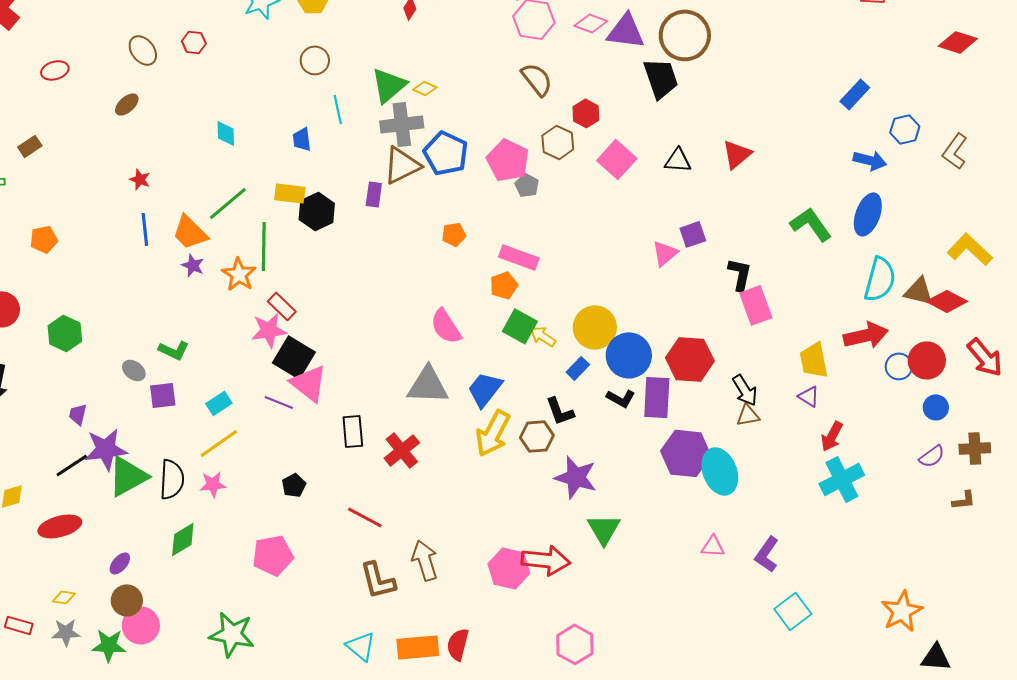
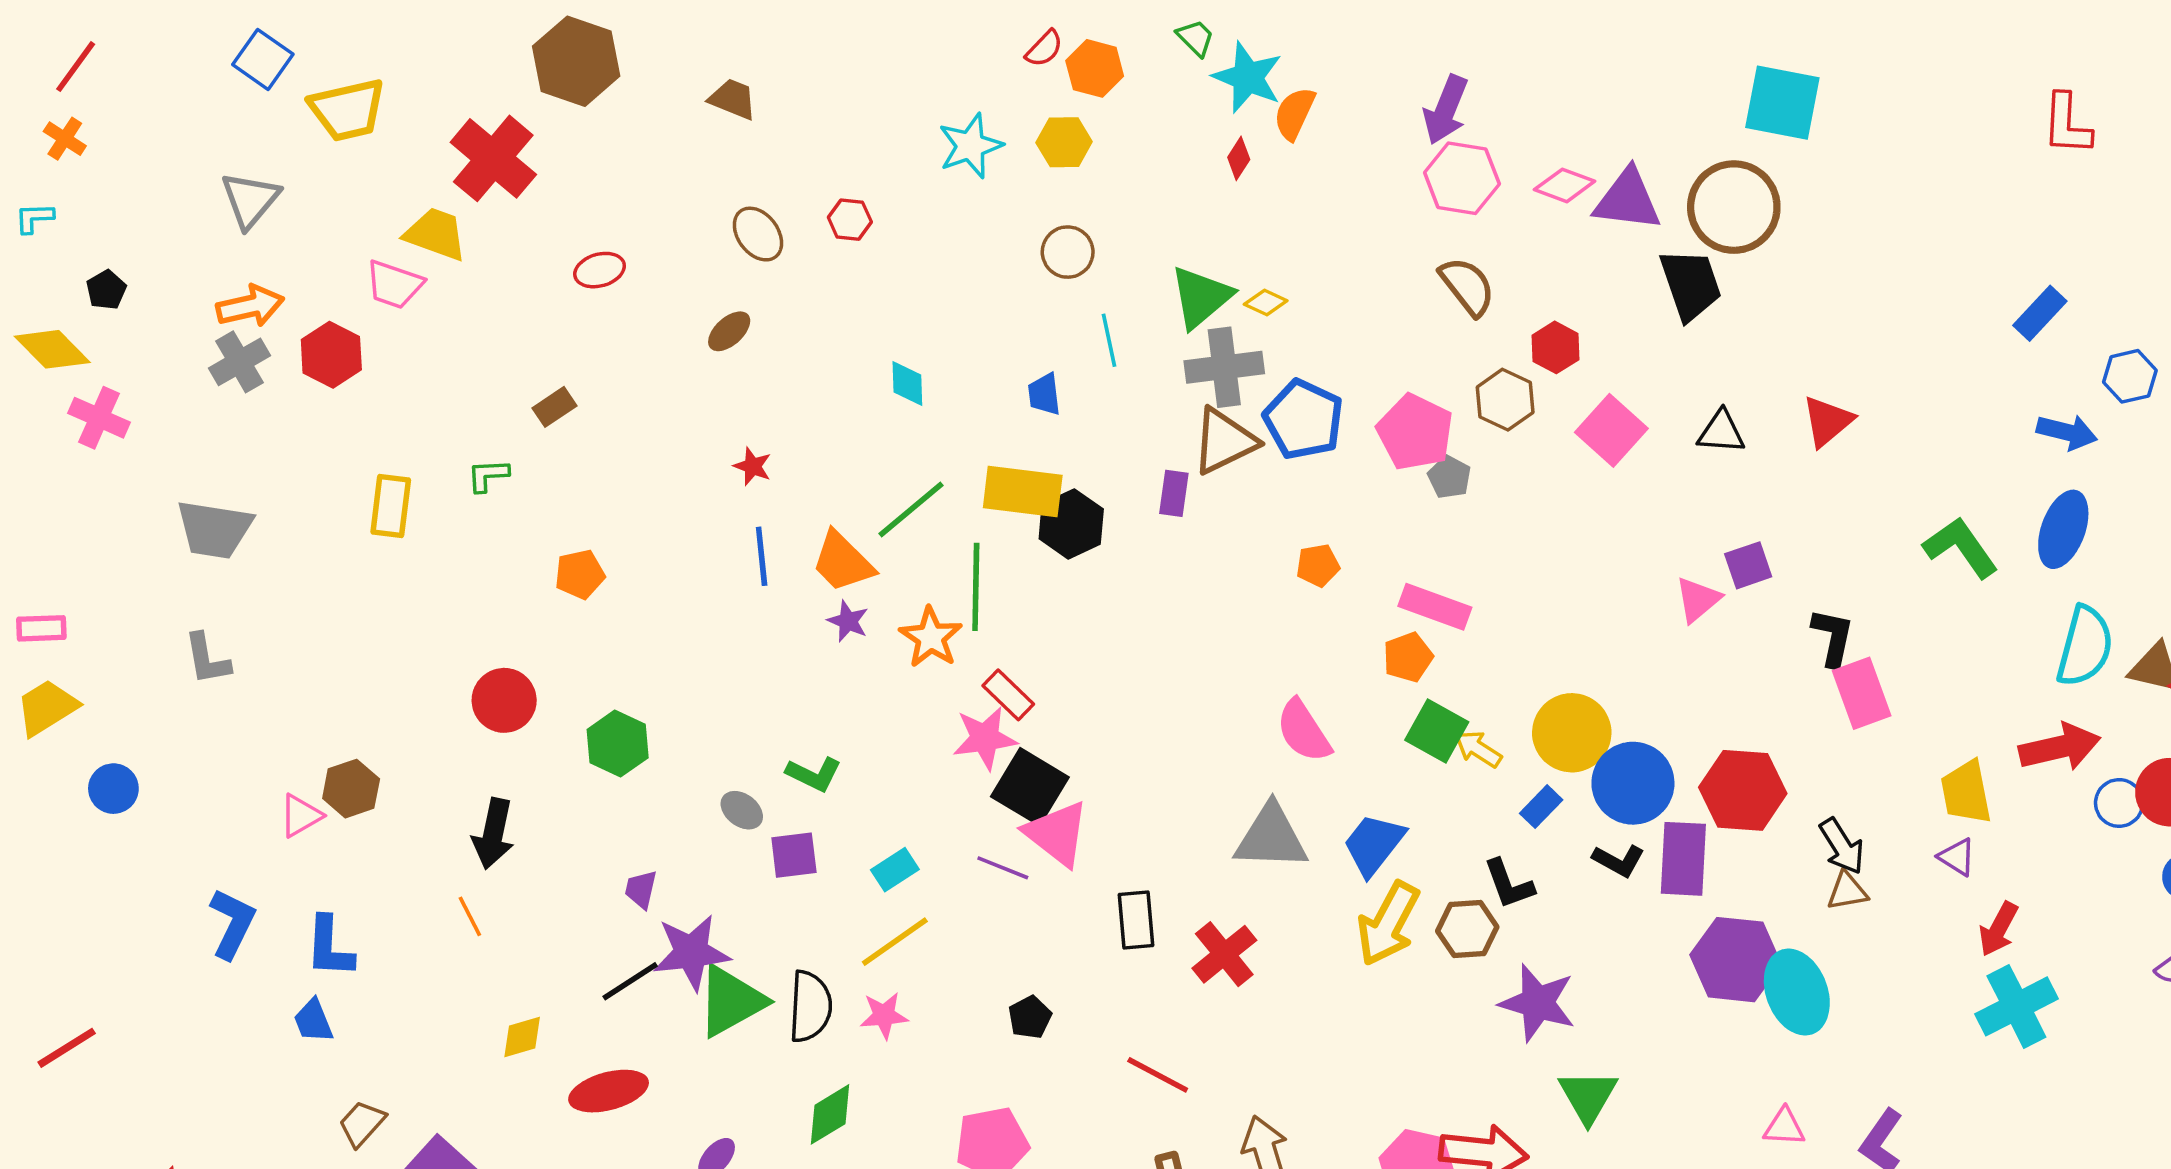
yellow rectangle: (290, 193) -> (1023, 492), size x1.4

